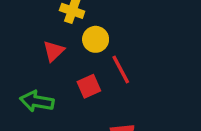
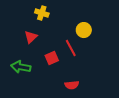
yellow circle: (96, 39) -> (84, 30), moved

